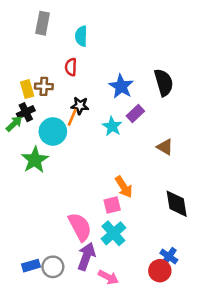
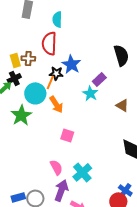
red semicircle: (71, 67) -> (49, 43), size x1.6
blue star: (121, 86) -> (71, 64), moved
cyan star: (112, 126) -> (90, 93), moved
orange arrow: (124, 187) -> (56, 104), moved
pink square: (112, 205) -> (67, 135), moved, turned 32
pink semicircle: (80, 227) -> (56, 167), size x0.7

